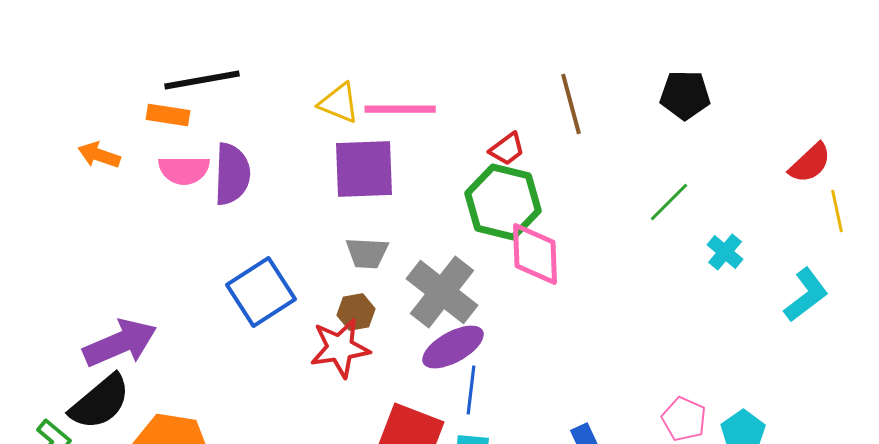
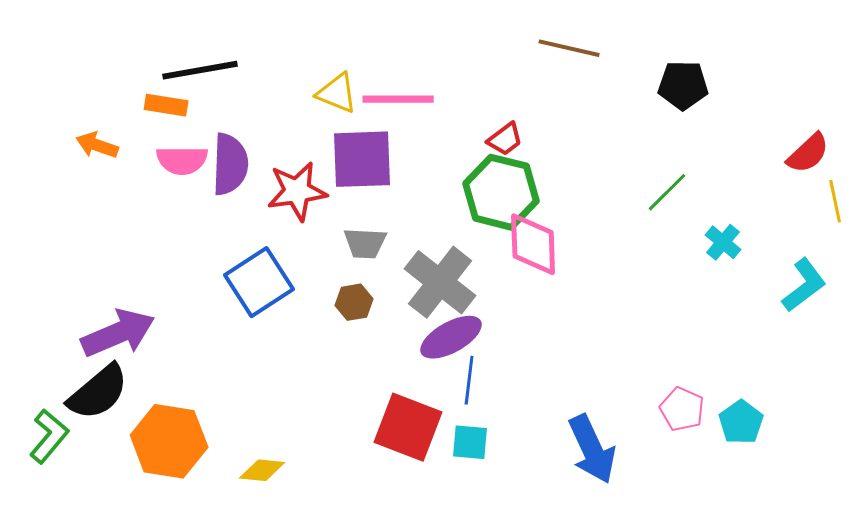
brown line: (571, 104) -> (569, 48), moved, turned -62
red star: (340, 348) -> (297, 191), moved

